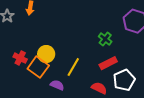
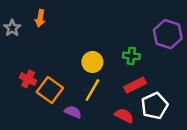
green cross: (105, 39) -> (131, 56), turned -32
yellow circle: (46, 54) -> (92, 62), moved

